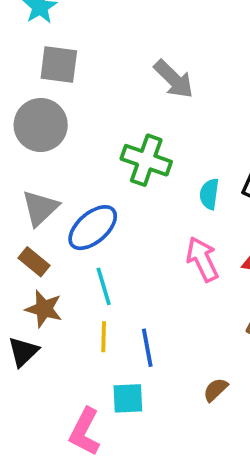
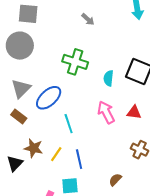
gray arrow: (174, 79) -> (88, 19), size x0.6
cyan line: (104, 286) -> (69, 124), moved
brown star: (44, 309) -> (33, 148), moved
yellow line: (104, 337) -> (56, 154), turned 35

